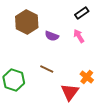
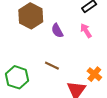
purple semicircle: (52, 36) -> (57, 31), turned 40

